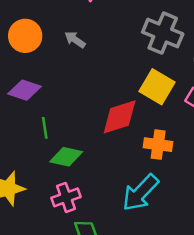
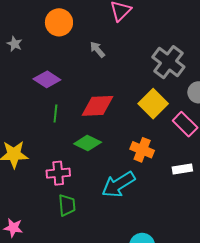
orange circle: (25, 36) -> (59, 22), moved
red diamond: (120, 117) -> (97, 106), moved
green diamond: (66, 157) -> (88, 143), moved

